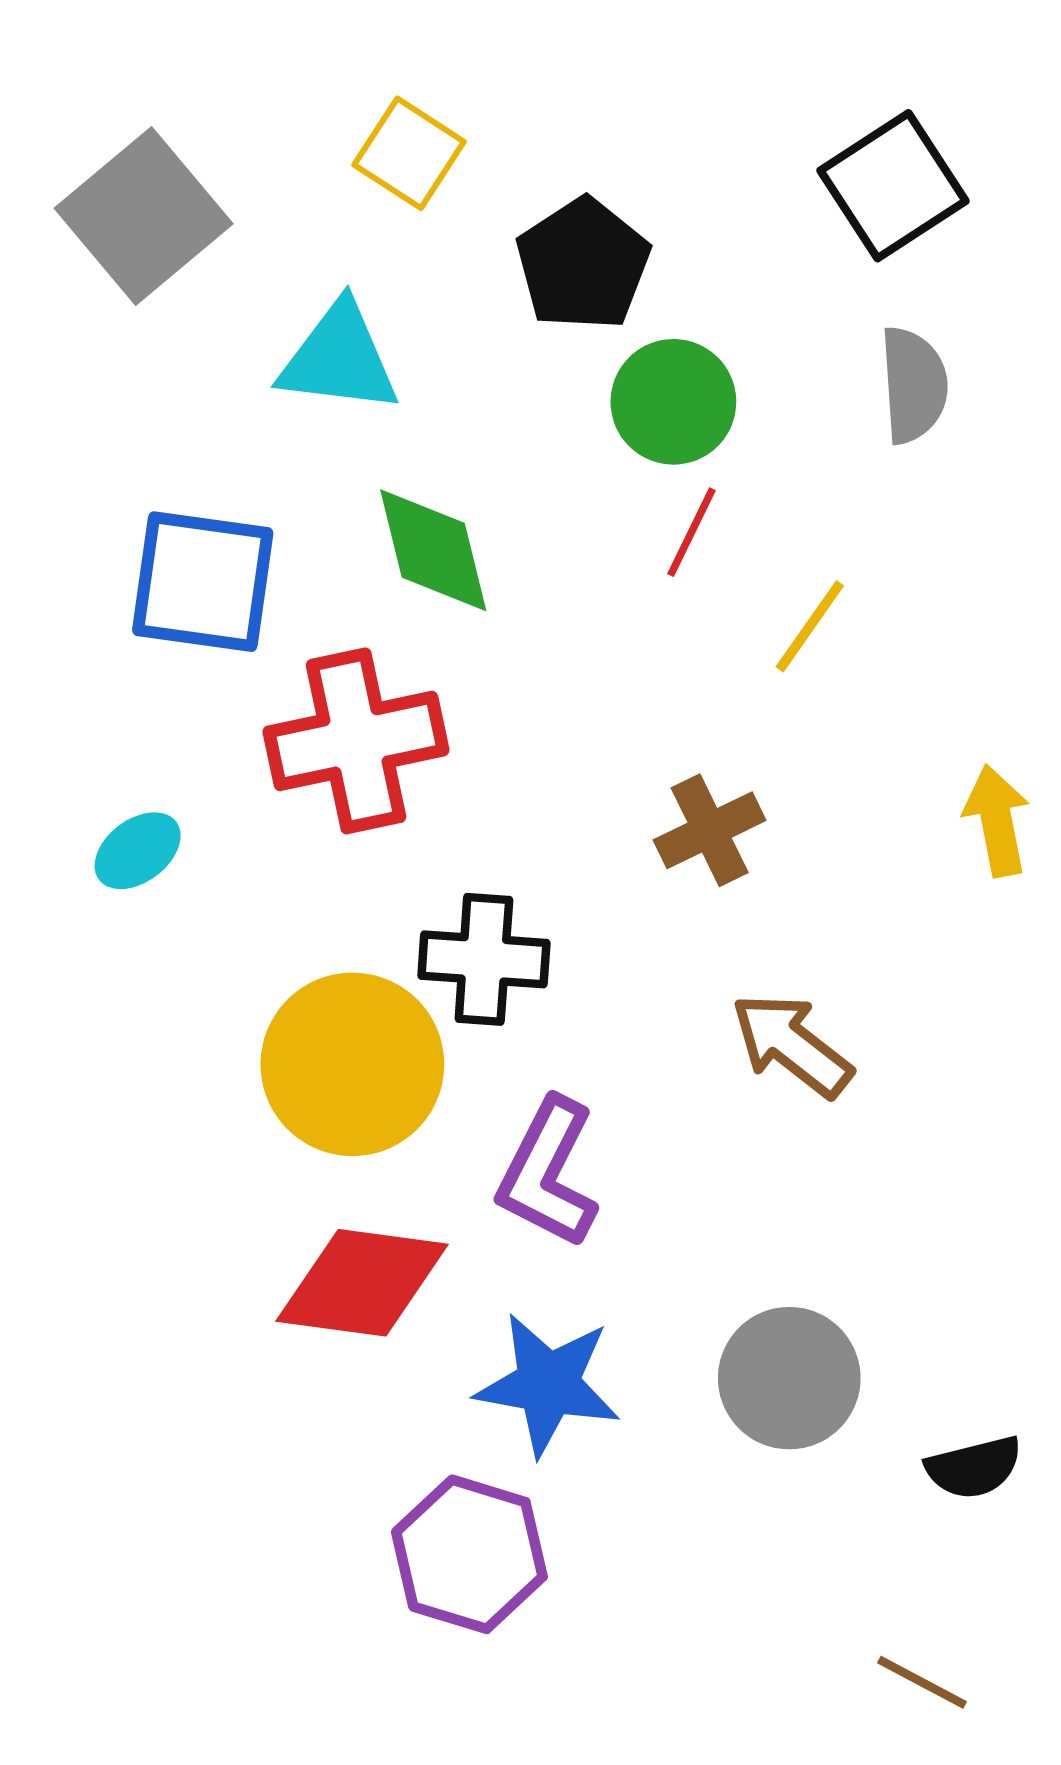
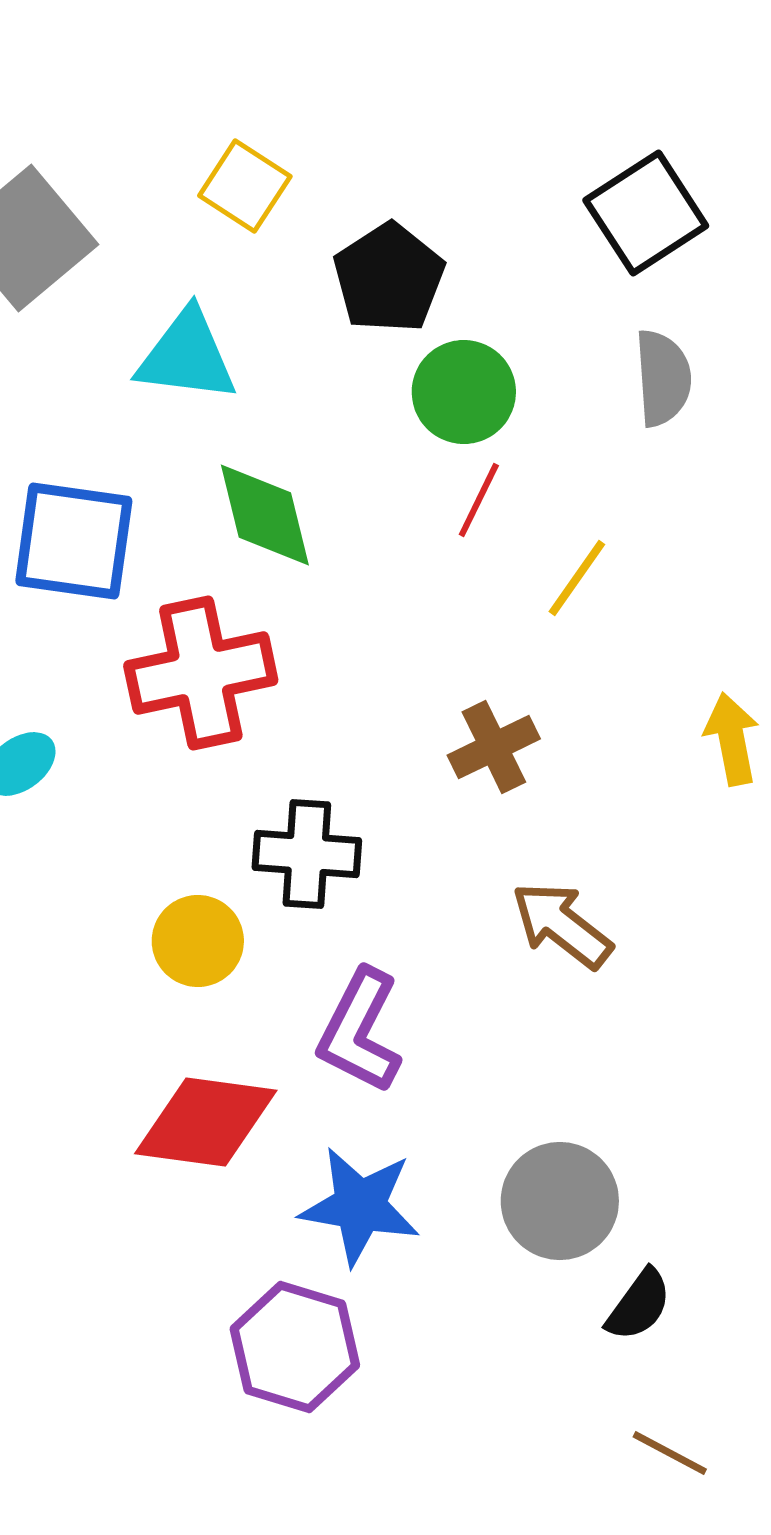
yellow circle: (352, 1064) -> (198, 941), size x0.6
black semicircle: (974, 1467) -> (639, 1305), moved, turned -40

